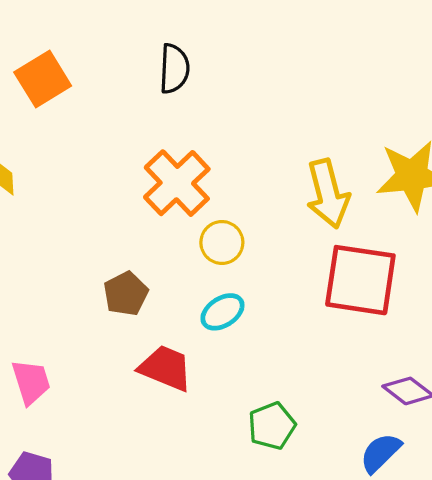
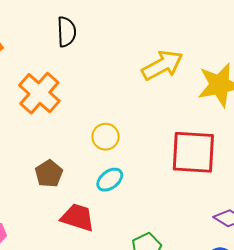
orange cross: (177, 183) -> (39, 93), moved
yellow arrow: (328, 194) -> (162, 65), moved, turned -99

